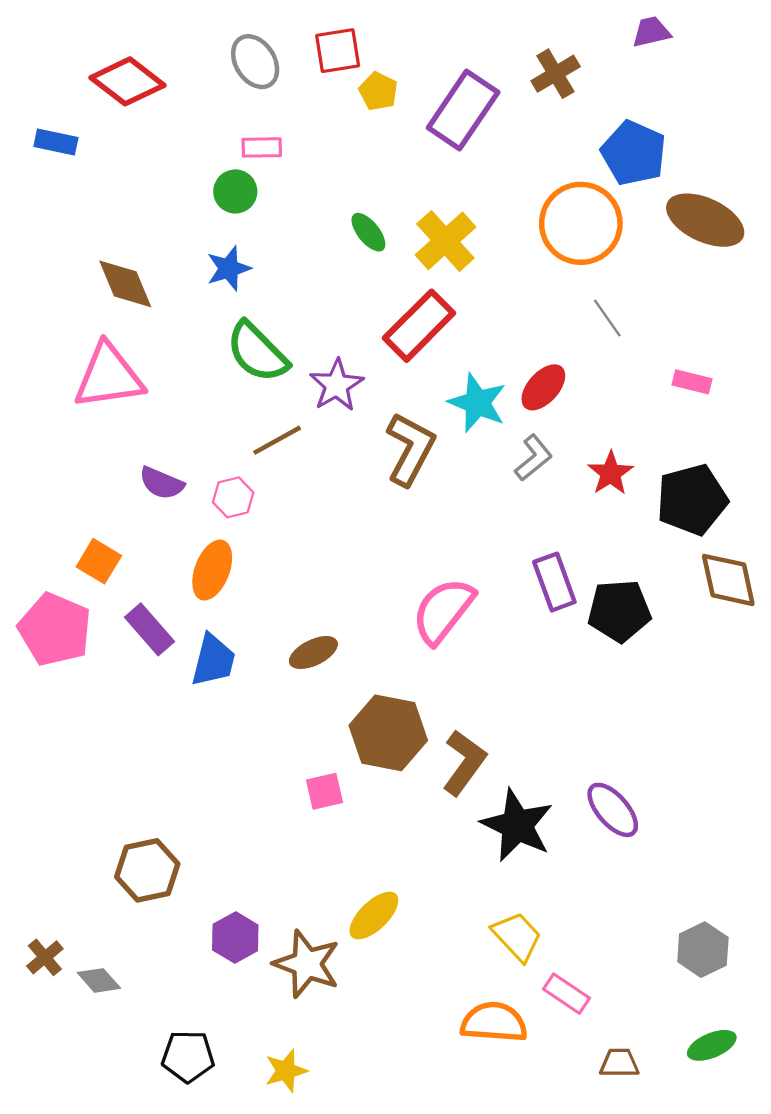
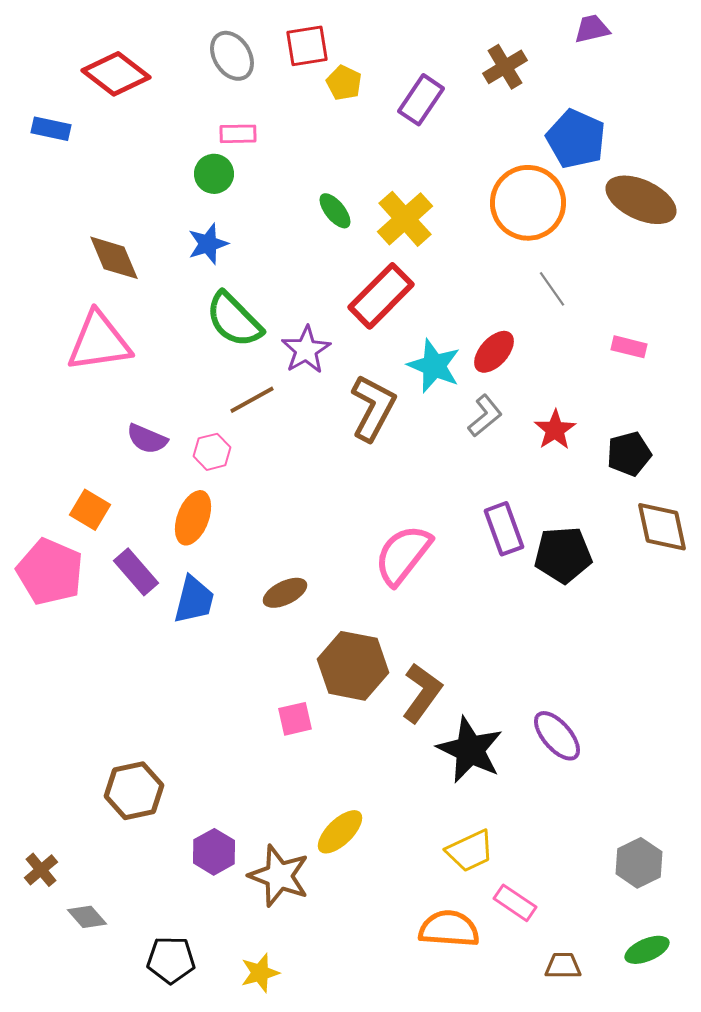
purple rectangle: (463, 110) -> (421, 100), size x0.7
black pentagon: (692, 500) -> (629, 454), size x0.7
yellow trapezoid: (517, 936) -> (470, 851), turned 108
gray diamond: (99, 980) -> (87, 917), moved

